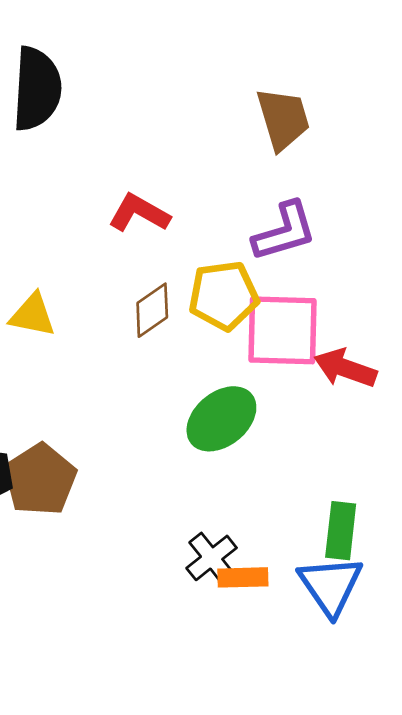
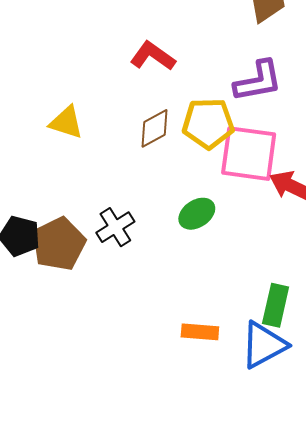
green ellipse: (221, 419) -> (197, 214), size x0.7
black cross: (212, 558) -> (115, 227), moved
blue triangle: (331, 586) -> (264, 345), turned 30

